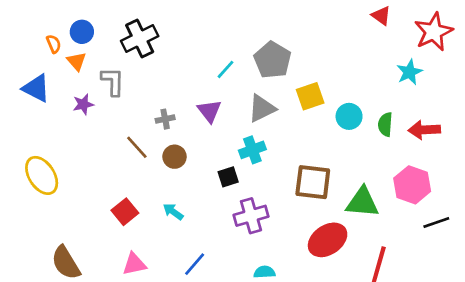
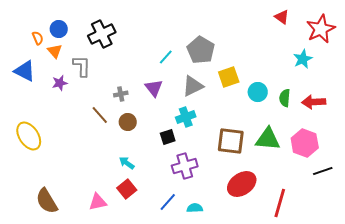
green triangle: (362, 202) -> (268, 139), moved
red square: (125, 212) -> (127, 189), moved
blue line: (195, 264) -> (168, 202), moved

